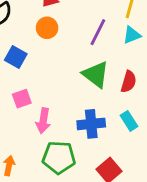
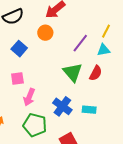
red semicircle: (129, 82) -> (96, 73), moved
cyan rectangle: (129, 121) -> (89, 110), turned -64
blue cross: (91, 124) -> (62, 106), turned 30

